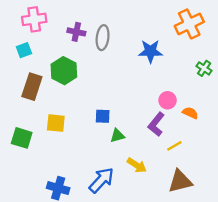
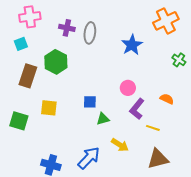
blue star: (150, 51) -> (132, 45), turned -30
pink circle: (168, 100) -> (128, 88), moved
yellow line: (174, 146) -> (153, 128), turned 48

